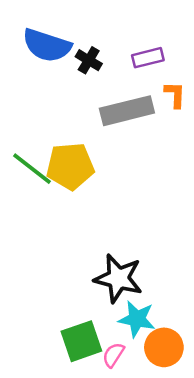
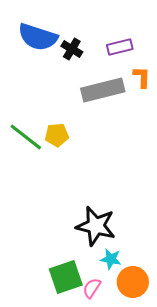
yellow pentagon: (70, 166) -> (57, 135), size x0.6
cyan star: (137, 319) -> (111, 259), size x0.7

